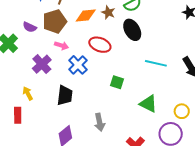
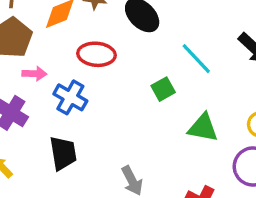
cyan line: (156, 63) -> (196, 59), turned 50
green square: (117, 82) -> (163, 89), moved, turned -32

